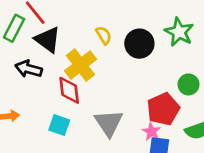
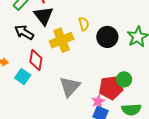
green circle: (188, 84) -> (124, 79), moved
red diamond: (69, 90) -> (36, 60), moved
cyan square: (59, 125) -> (23, 76), moved

